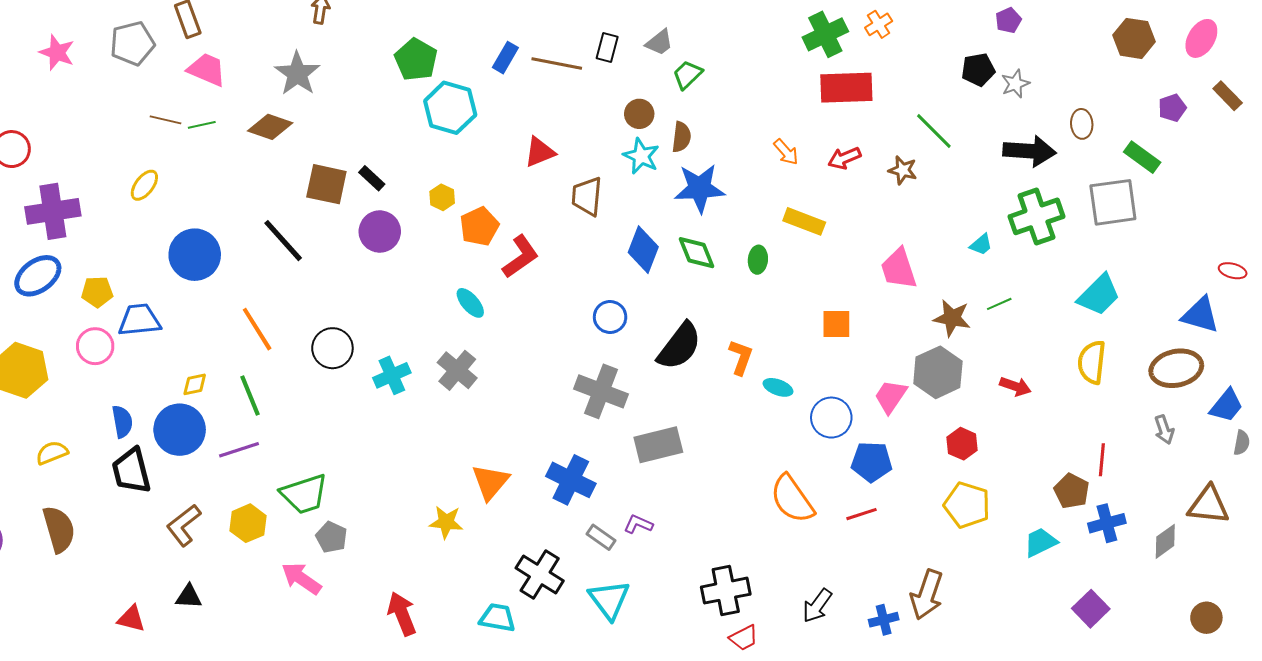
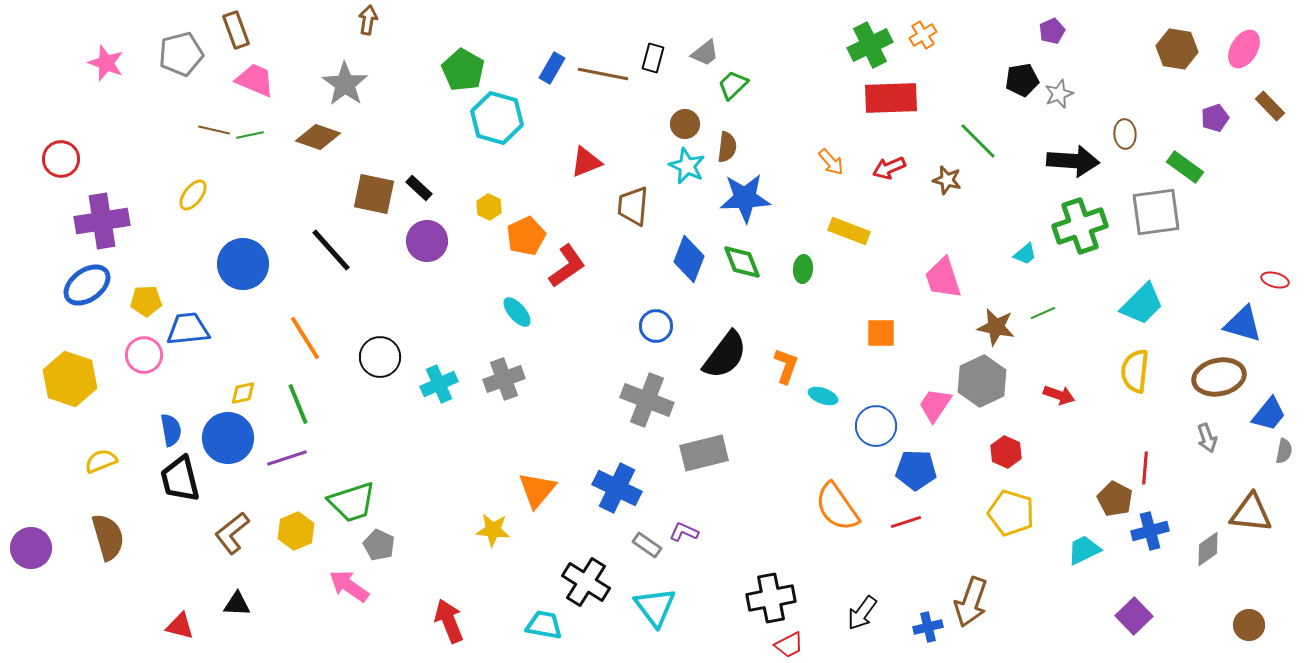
gray cross: (457, 370) -> (504, 379), turned 30

